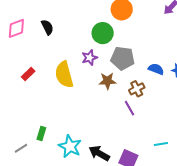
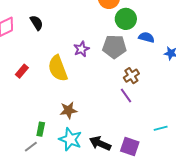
green circle: (103, 33) -> (126, 19), moved
blue semicircle: (156, 69) -> (146, 37), moved
brown star: (107, 81) -> (68, 110), moved
gray line: (21, 148) -> (31, 147), moved

